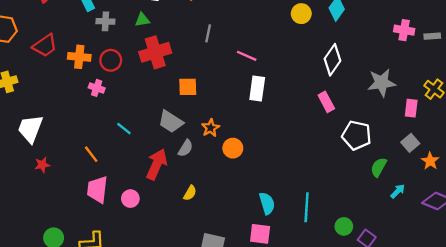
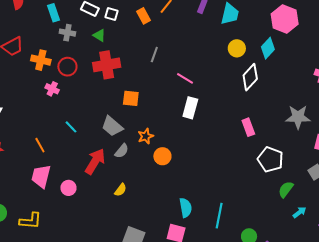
green triangle: (142, 20) -> (99, 35), turned 32
white diamond: (332, 60) -> (250, 77), moved

